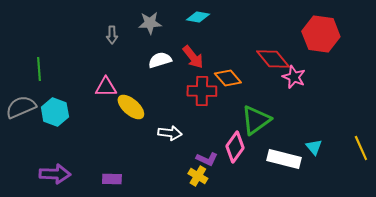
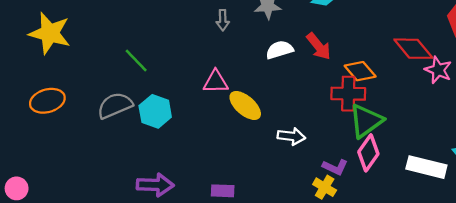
green line: (39, 69) -> (136, 60), turned -40
red cross: (202, 91) -> (348, 94), moved
green triangle: (256, 120) -> (366, 121), moved

